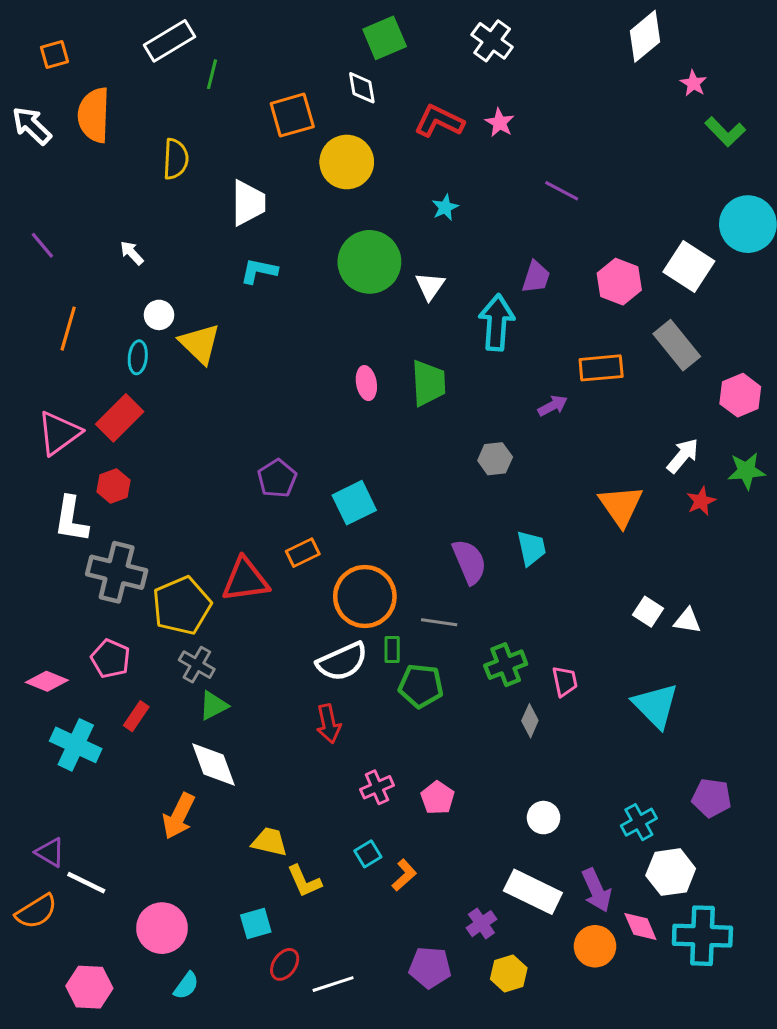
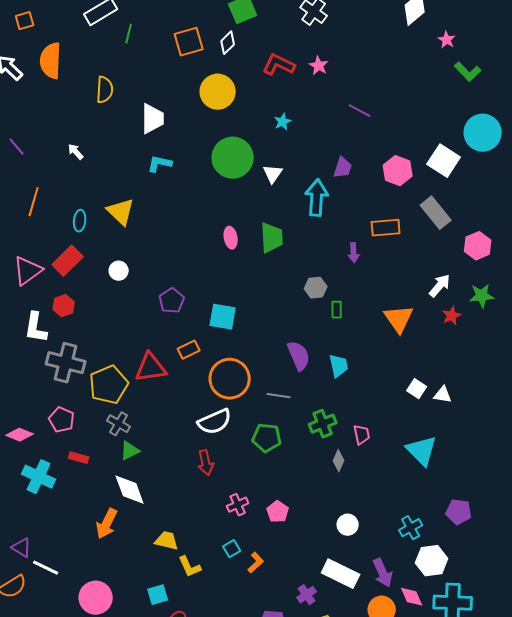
white diamond: (362, 88) -> (228, 43), turned 55
orange square: (292, 115) -> (189, 42), moved
white circle: (159, 315) -> (119, 271), moved
purple arrow: (553, 406) -> (354, 253), turned 114
cyan square: (354, 503) -> (223, 317), turned 36
cyan trapezoid: (531, 548) -> (339, 366), moved
green rectangle: (392, 650) -> (337, 310), moved
red rectangle: (136, 716) -> (79, 458), turned 72

